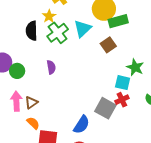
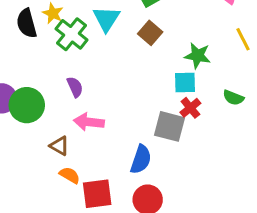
black semicircle: (32, 31) -> (27, 23), moved
green circle: (17, 71) -> (27, 105), size x1.5
pink arrow: (16, 101) -> (89, 122), moved, turned -66
brown triangle: (31, 103) -> (59, 146), turned -40

